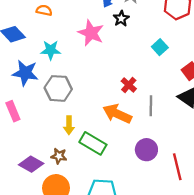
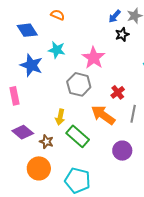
pink star: (91, 33) -> (94, 58), moved
gray hexagon: (58, 88) -> (79, 84), moved
purple diamond: (31, 164) -> (23, 132), moved

